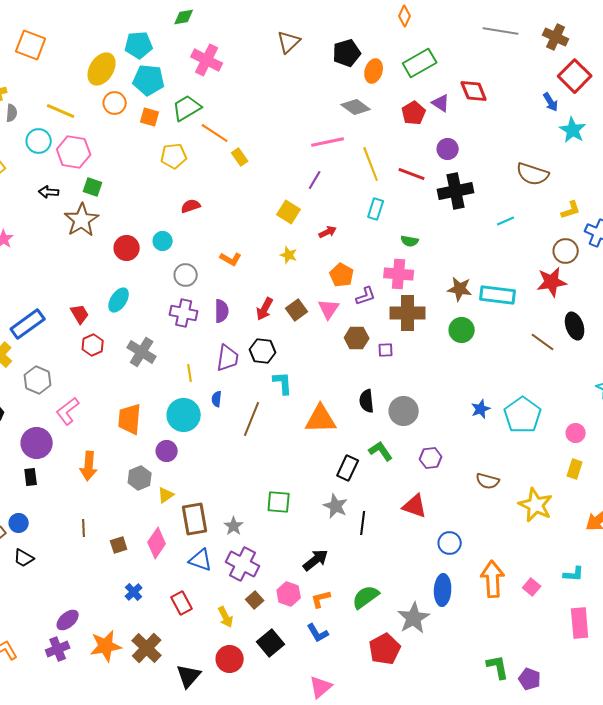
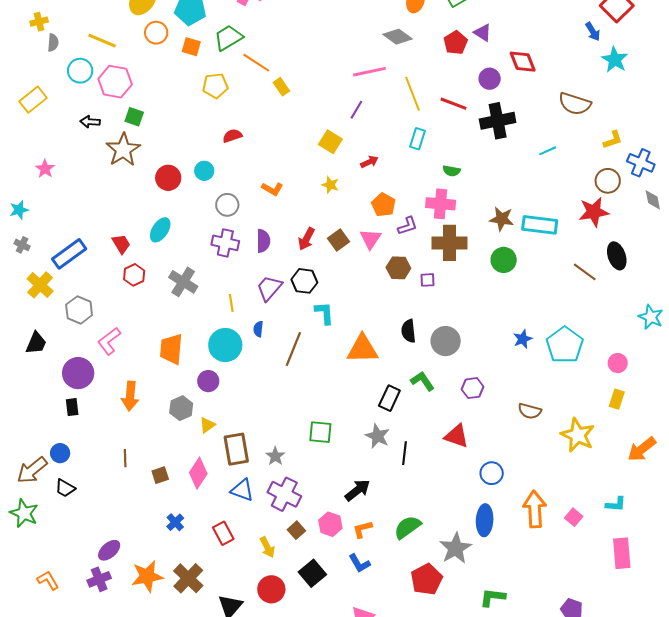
red diamond: (474, 91) -> (523, 62), moved
purple trapezoid: (228, 358) -> (269, 288), turned -148
green L-shape: (498, 667) -> (493, 597), moved, turned -72

